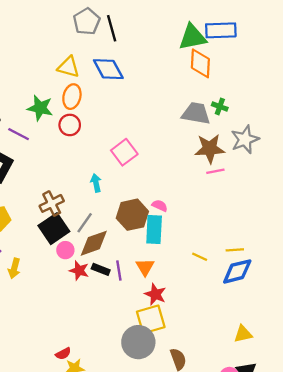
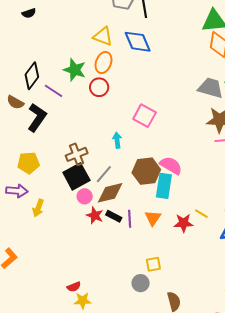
pink square: (124, 152) -> (145, 116), turned -30
pink semicircle: (160, 206) -> (171, 165), size x1.6
red star: (155, 294) -> (183, 223), moved, turned -30
yellow square: (151, 319) -> (153, 264), size x0.6
gray circle: (138, 342) -> (141, 283), size x0.6

